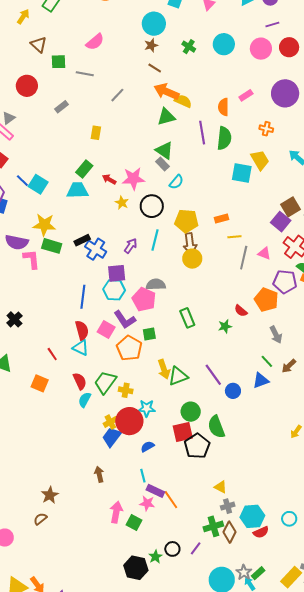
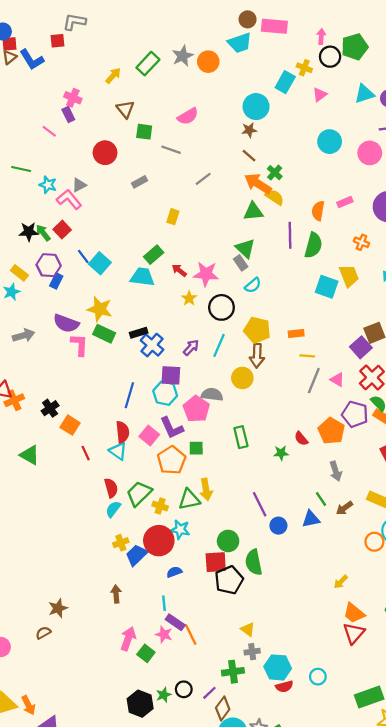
green cross: (189, 47) -> (275, 173), moved
yellow circle: (192, 259) -> (242, 378), moved
green triangle: (178, 376) -> (189, 499), moved
orange square: (40, 383) -> (70, 425), moved
yellow cross: (110, 422) -> (121, 543), moved
brown diamond: (230, 532) -> (223, 709), moved

